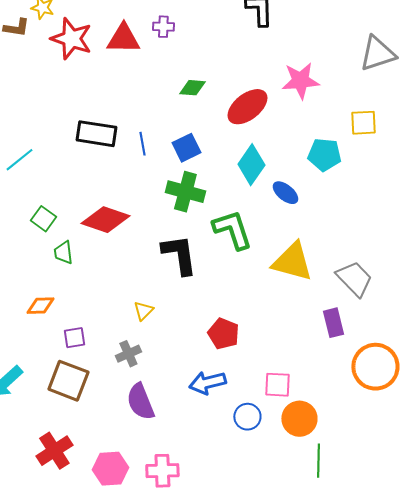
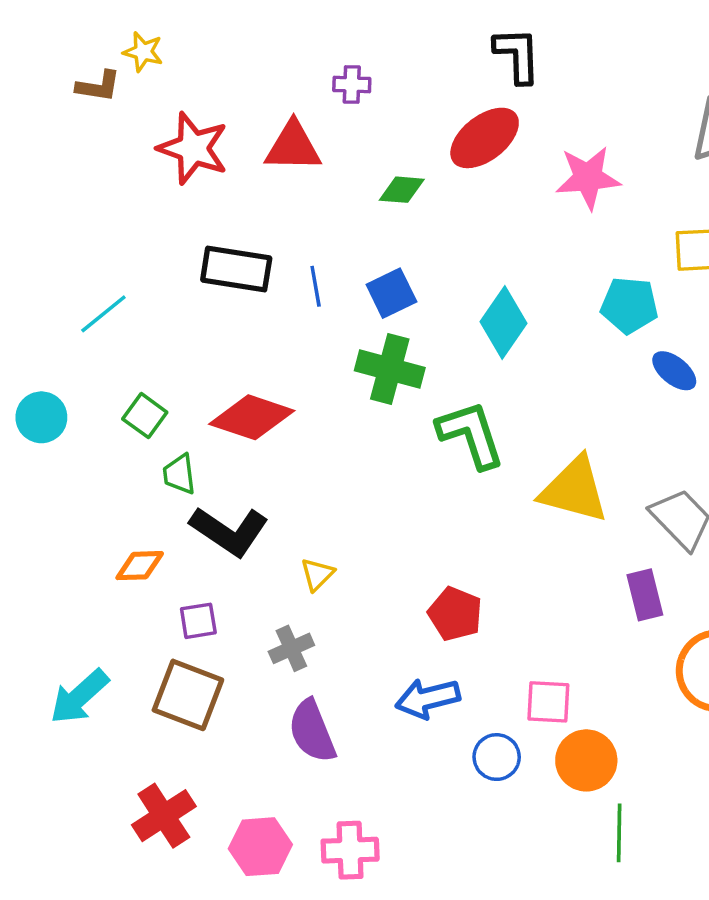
red star: (71, 39) -> (193, 148), moved
red triangle: (123, 39) -> (293, 147), moved
red ellipse: (247, 107) -> (485, 138), moved
blue ellipse: (285, 193) -> (674, 371), moved
black L-shape: (179, 255) -> (229, 531), moved, turned 132

